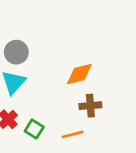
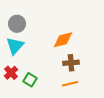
orange line: (73, 134) -> (70, 84), moved

